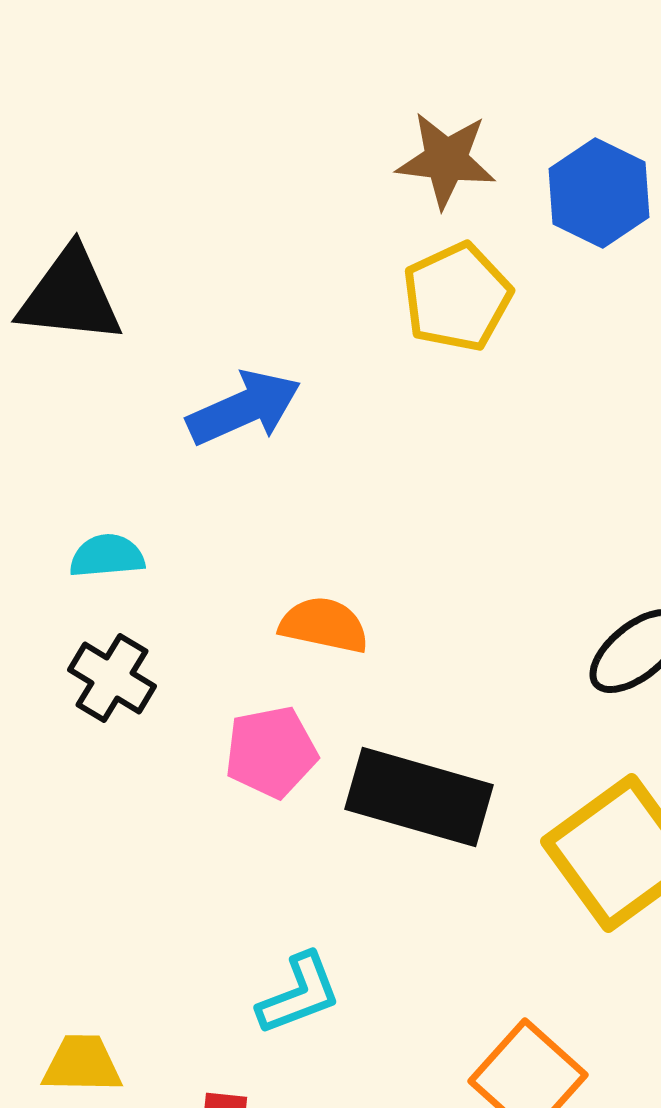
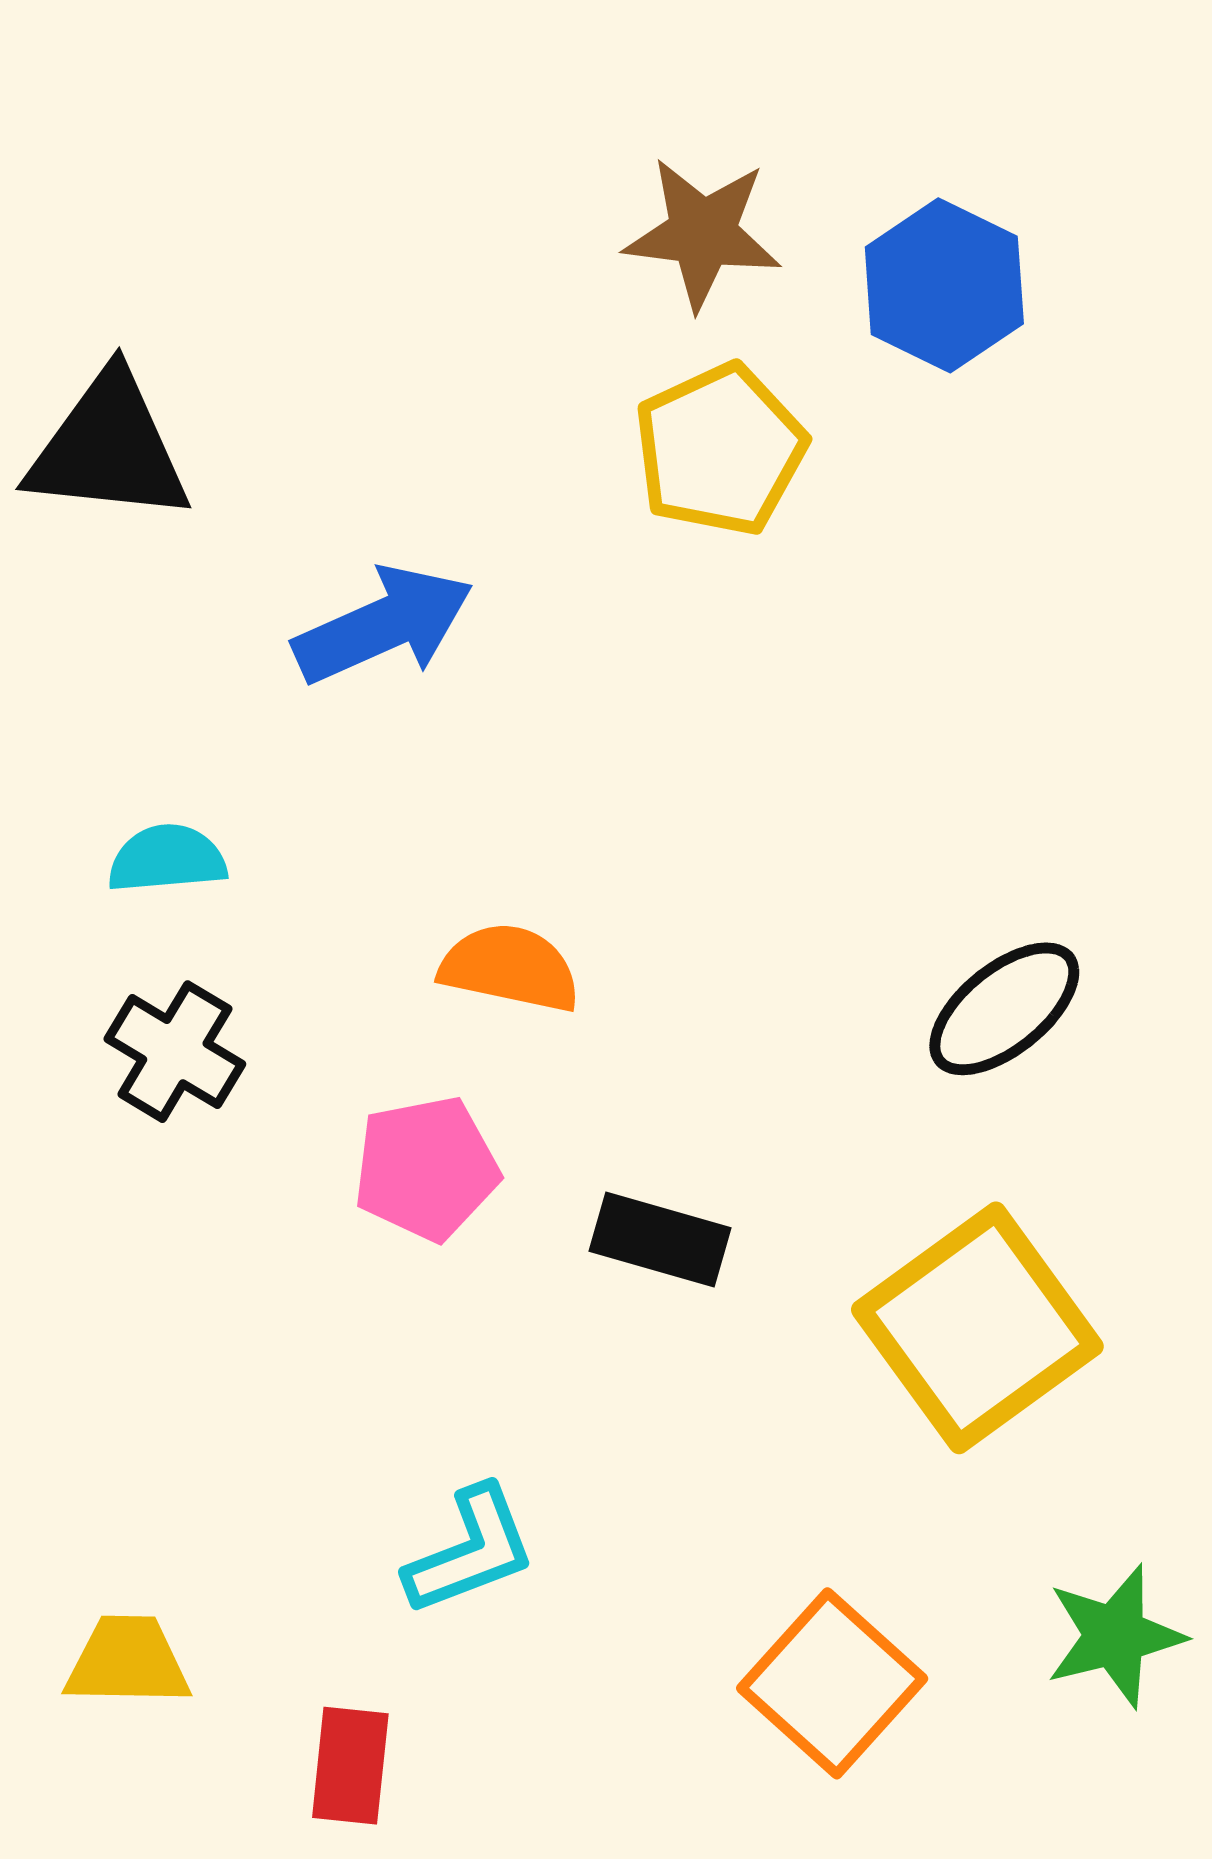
black rectangle: (419, 797) -> (660, 1240), size x0.6

